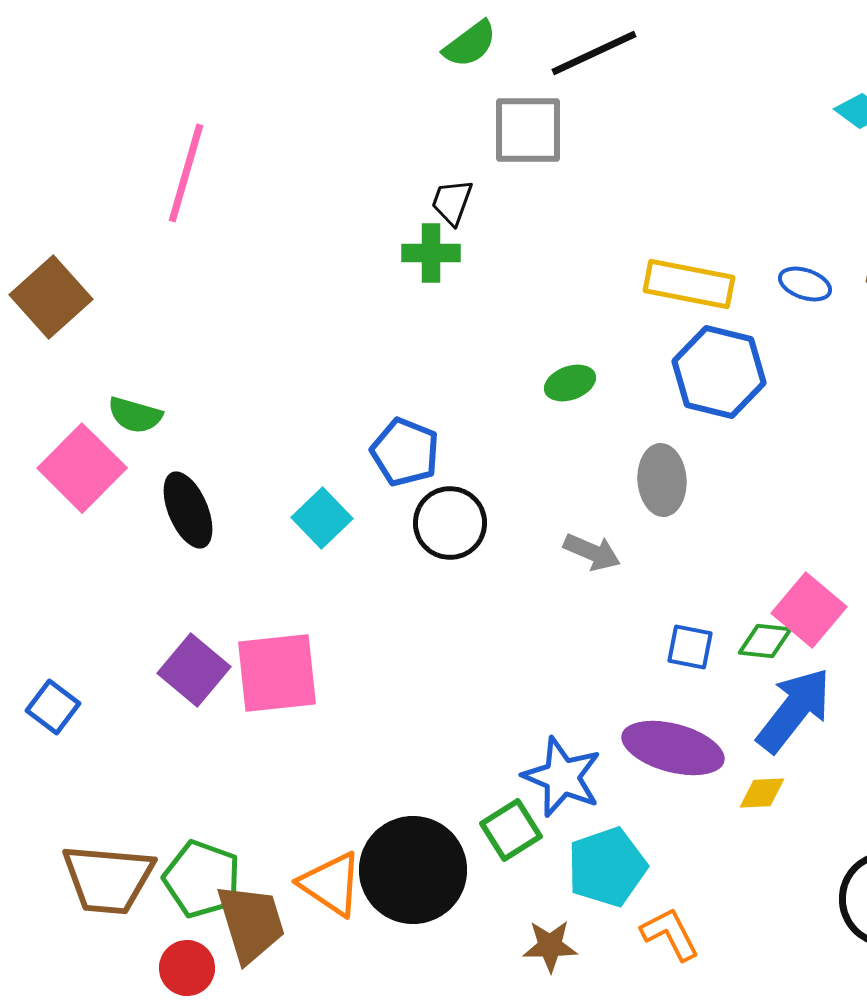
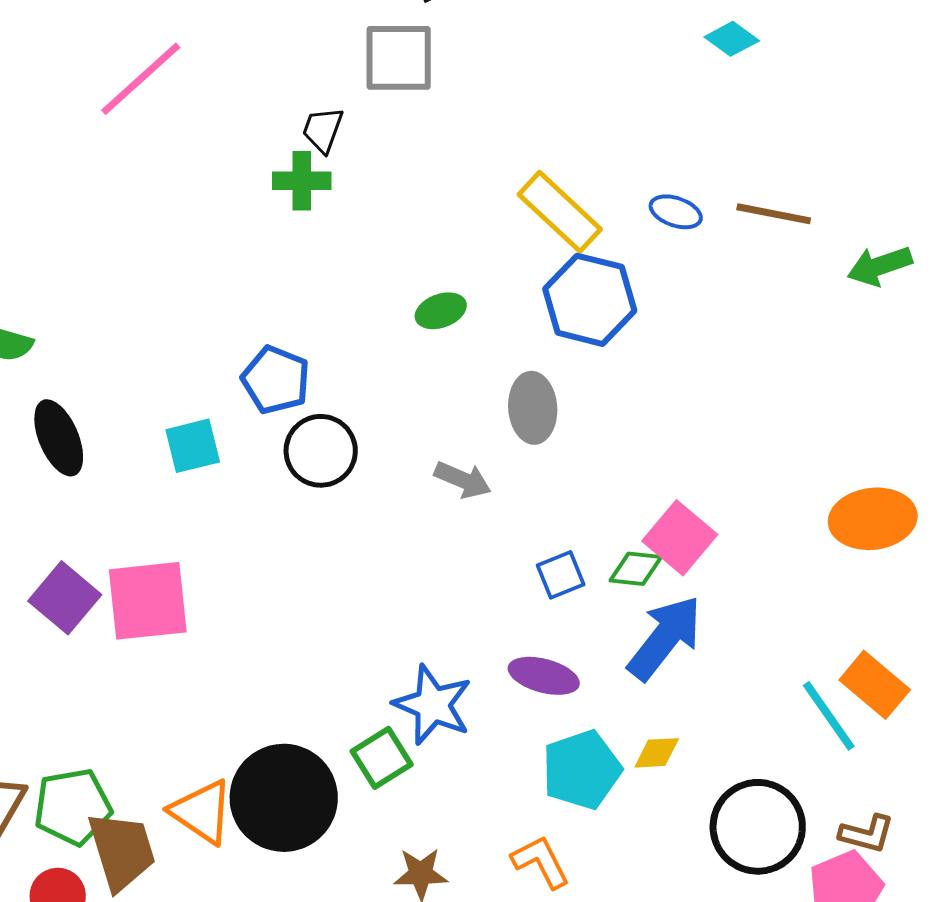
pink line: (186, 173) -> (141, 79), moved, turned 32
yellow rectangle: (689, 284) -> (560, 212), turned 32
cyan square: (322, 518) -> (193, 446), turned 30
blue square: (690, 647) -> (561, 575), turned -33
purple ellipse: (673, 748) -> (544, 676), size x0.7
yellow diamond: (762, 793) -> (657, 753), moved
cyan pentagon: (607, 867) -> (582, 770), moved
green pentagon: (202, 879) -> (73, 807), turned -30

